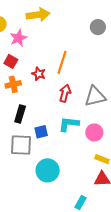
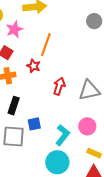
orange line: (62, 62) -> (46, 45), moved
cyan L-shape: (69, 124) -> (63, 135), moved, turned 120
cyan circle: (48, 170) -> (57, 162), moved

